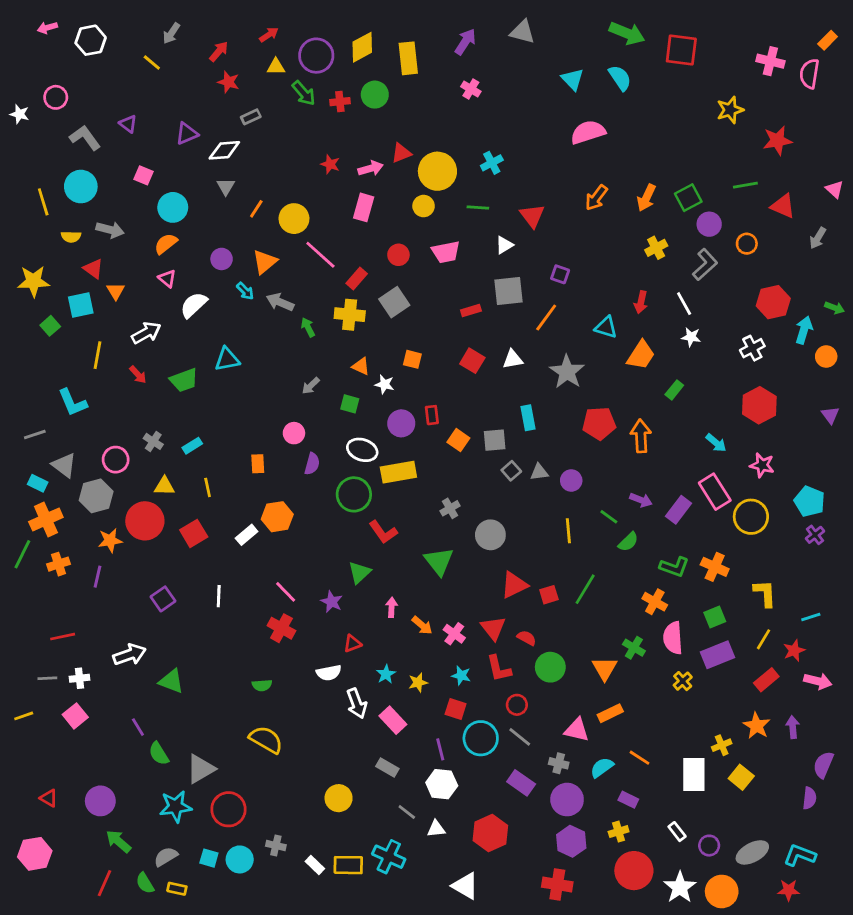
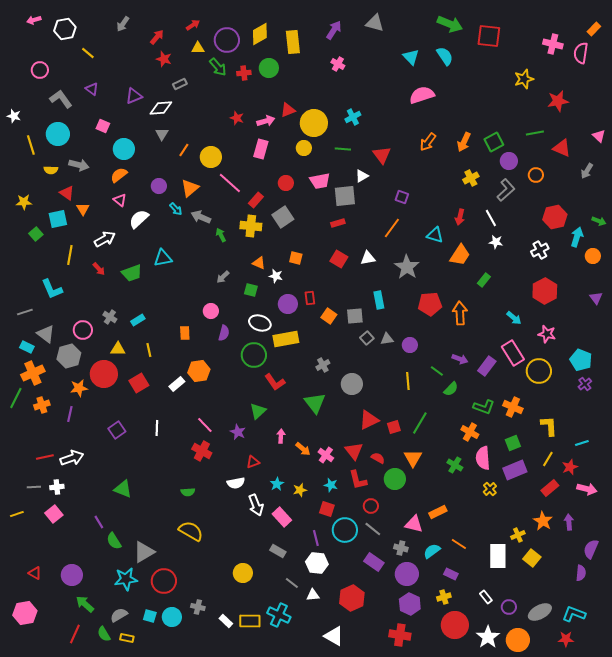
yellow line: (152, 63) -> (88, 53), moved
white star: (20, 114) -> (14, 116), moved
yellow star: (33, 281) -> (24, 202), size x0.7
gray square: (509, 291) -> (345, 196), moved
white arrow: (130, 655) -> (72, 458), moved
orange triangle: (605, 669) -> (413, 458), moved

